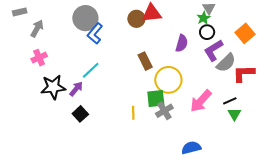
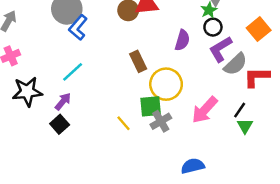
purple arrow: (76, 89) -> (63, 101), moved
black line: (230, 101) -> (240, 110), turned -32
yellow line: (133, 113) -> (123, 123), turned -40

